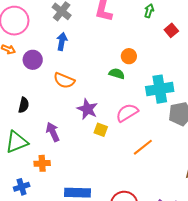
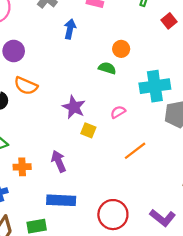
blue arrow: (62, 41) -> (70, 29), moved
orange semicircle: (64, 80) -> (26, 86), moved
pink semicircle: (127, 113) -> (118, 112), size x0.6
purple arrow: (53, 132) -> (59, 161), moved

